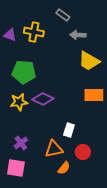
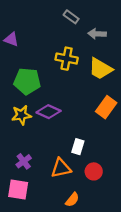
yellow cross: (34, 32) -> (67, 59), moved
gray arrow: (78, 35) -> (97, 34), moved
orange rectangle: (94, 95) -> (106, 107), turned -54
orange semicircle: (64, 168) -> (72, 200), moved

